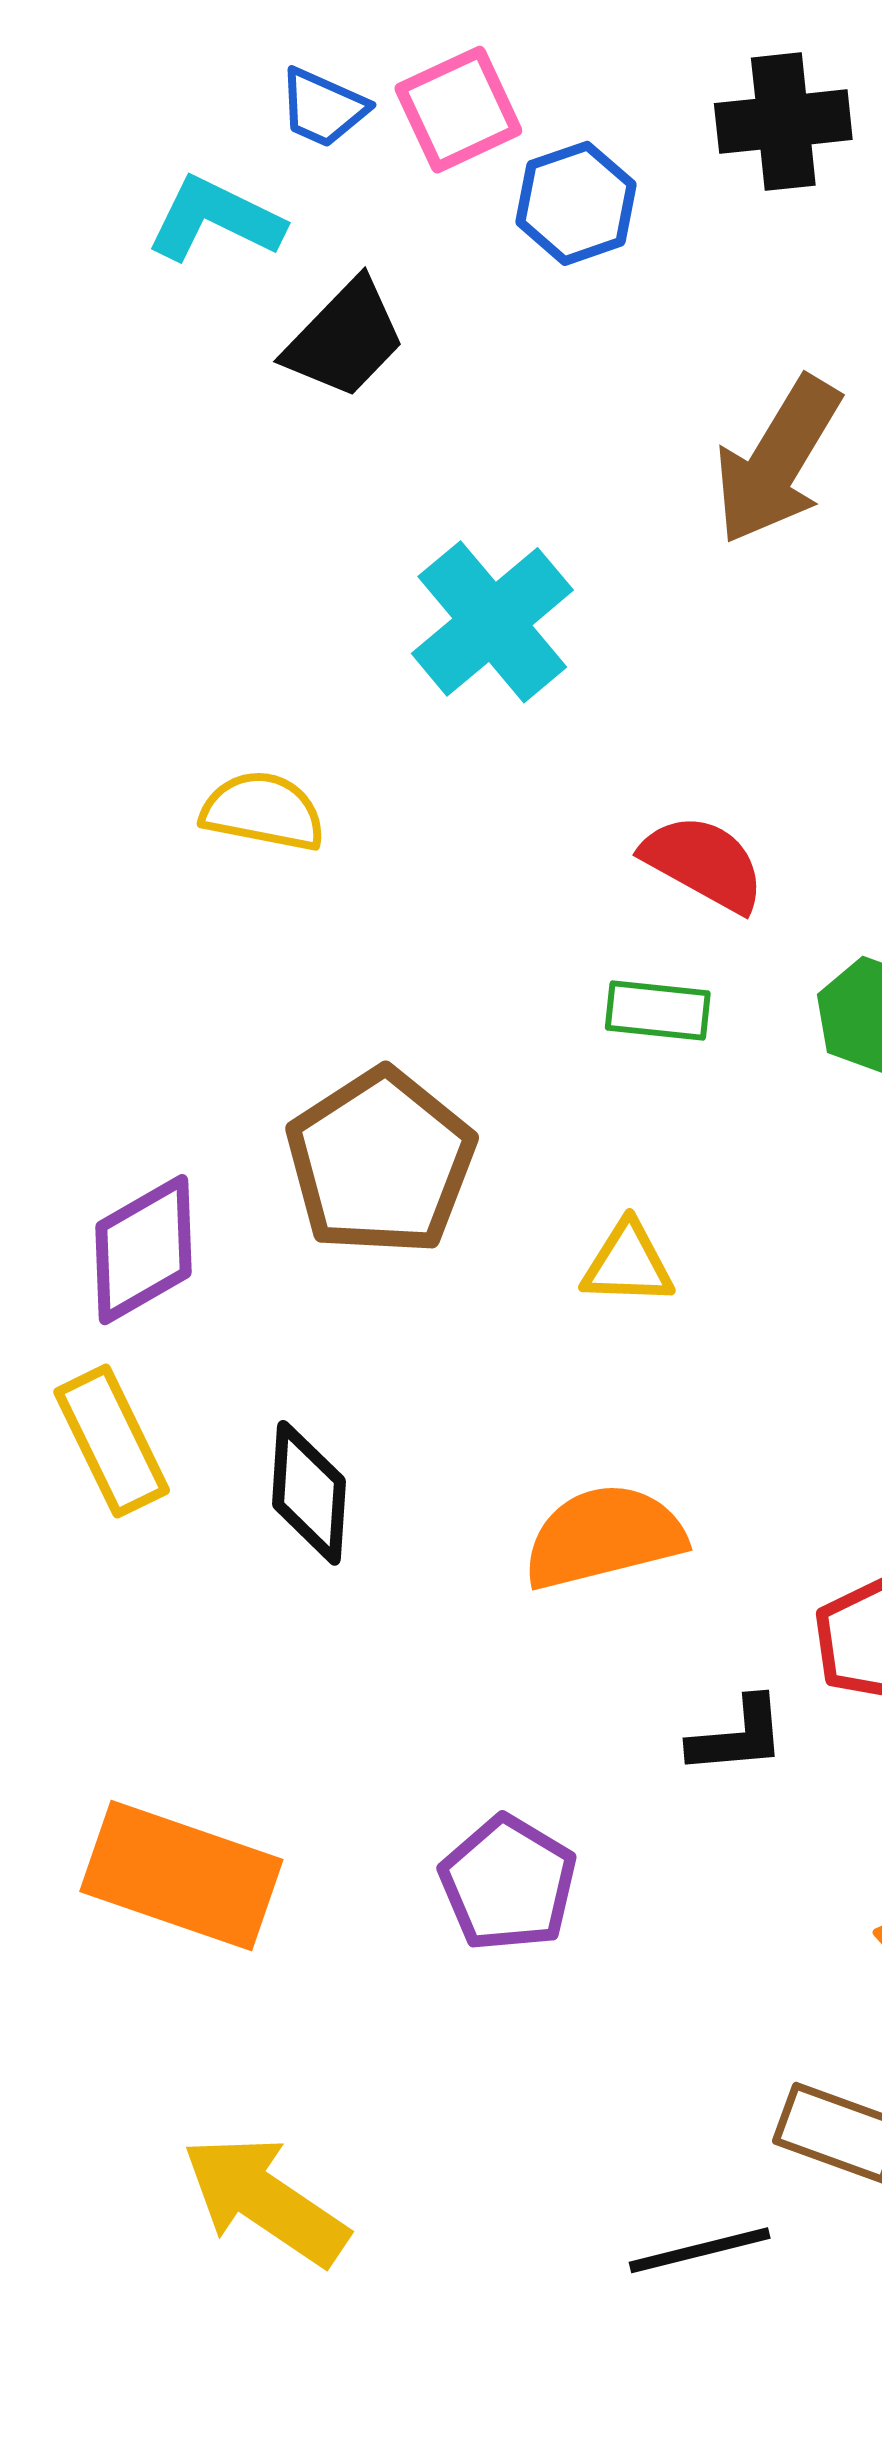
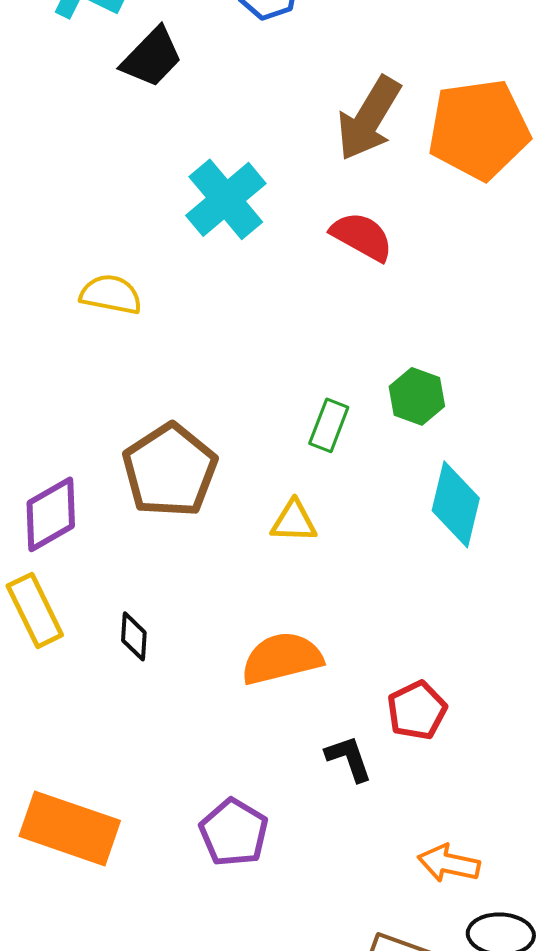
red semicircle: (704, 863) -> (362, 236), moved
green rectangle: (658, 1010) -> (329, 425), moved, turned -75
black diamond: (309, 1493) -> (134, 636), size x0.7
black L-shape: (737, 1736) -> (349, 758), turned -104

